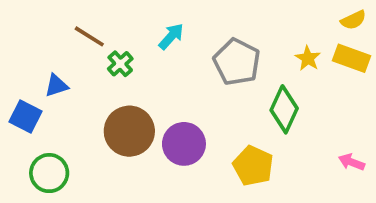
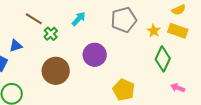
gray pentagon: (237, 62) -> (124, 20), moved, turned 30
green diamond: (284, 109) -> (163, 59), moved
purple circle: (184, 144) -> (95, 55), moved

